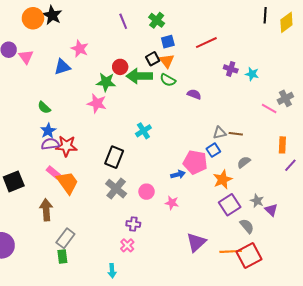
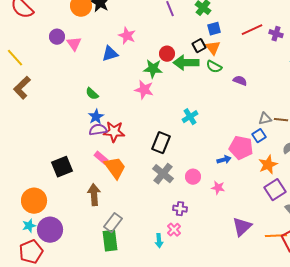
purple cross: (231, 69) -> (276, 34), moved
green rectangle: (62, 256) -> (110, 241), size x1.5
cyan arrow: (112, 271) -> (159, 241), moved

